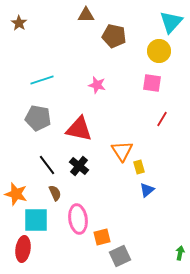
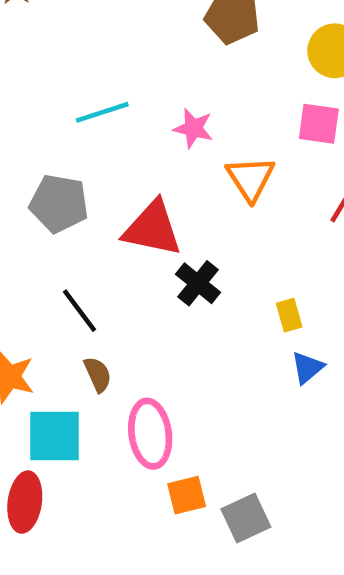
cyan line: (42, 80) -> (102, 112), moved
orange triangle: (122, 151) -> (250, 178), moved
black cross: (79, 166) -> (198, 283), moved
orange square: (102, 237) -> (187, 495), moved

